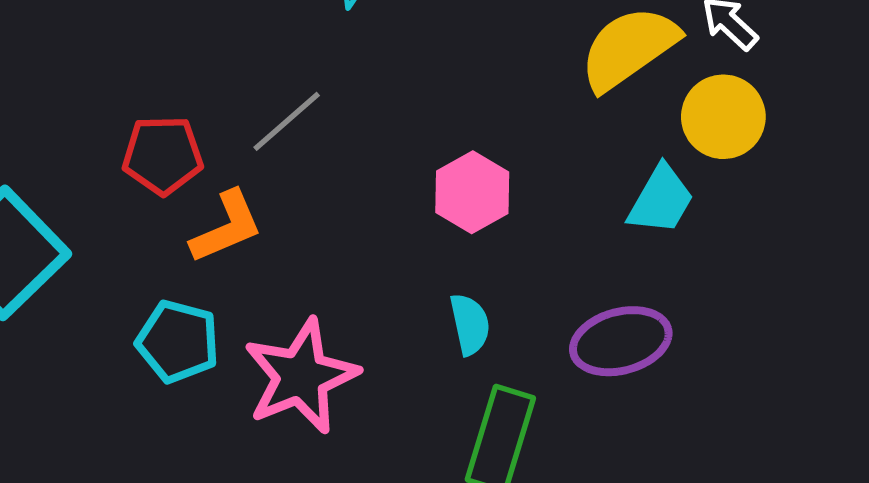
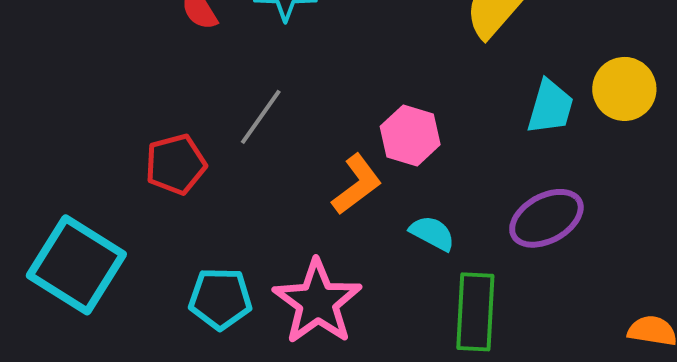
yellow circle: (723, 117) -> (624, 89), moved
orange L-shape: (227, 227) -> (357, 184), moved
cyan semicircle: (470, 324) -> (432, 233), turned -36

